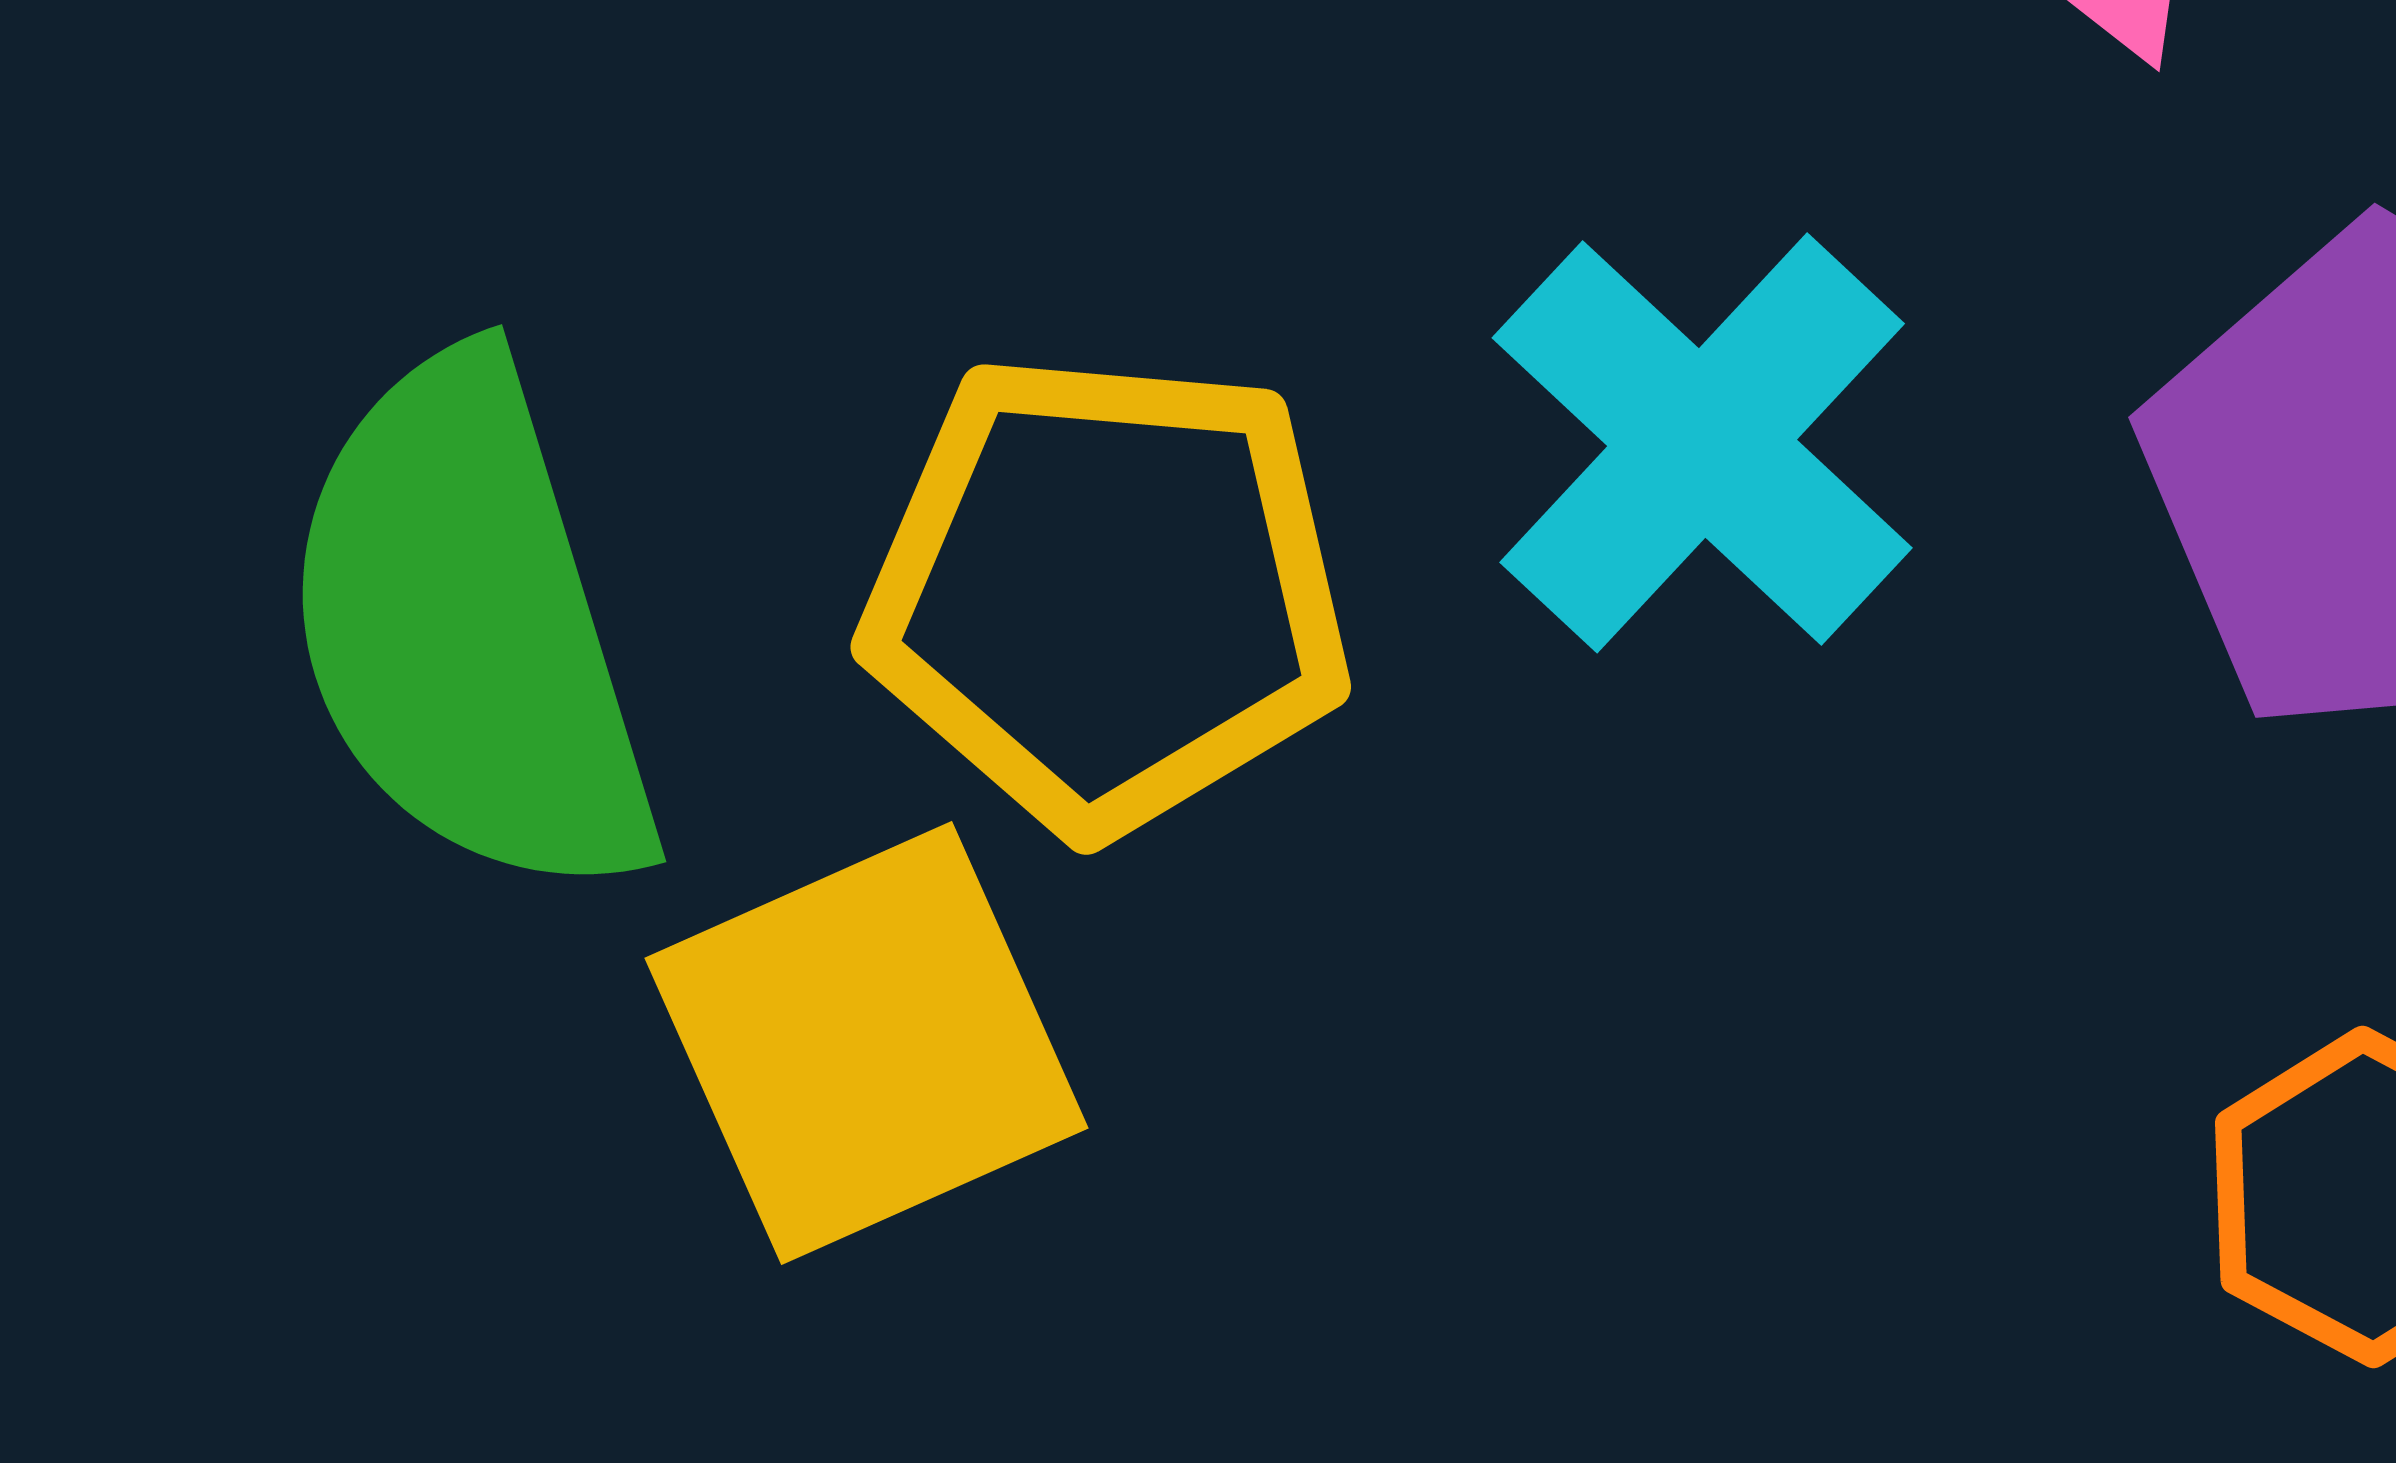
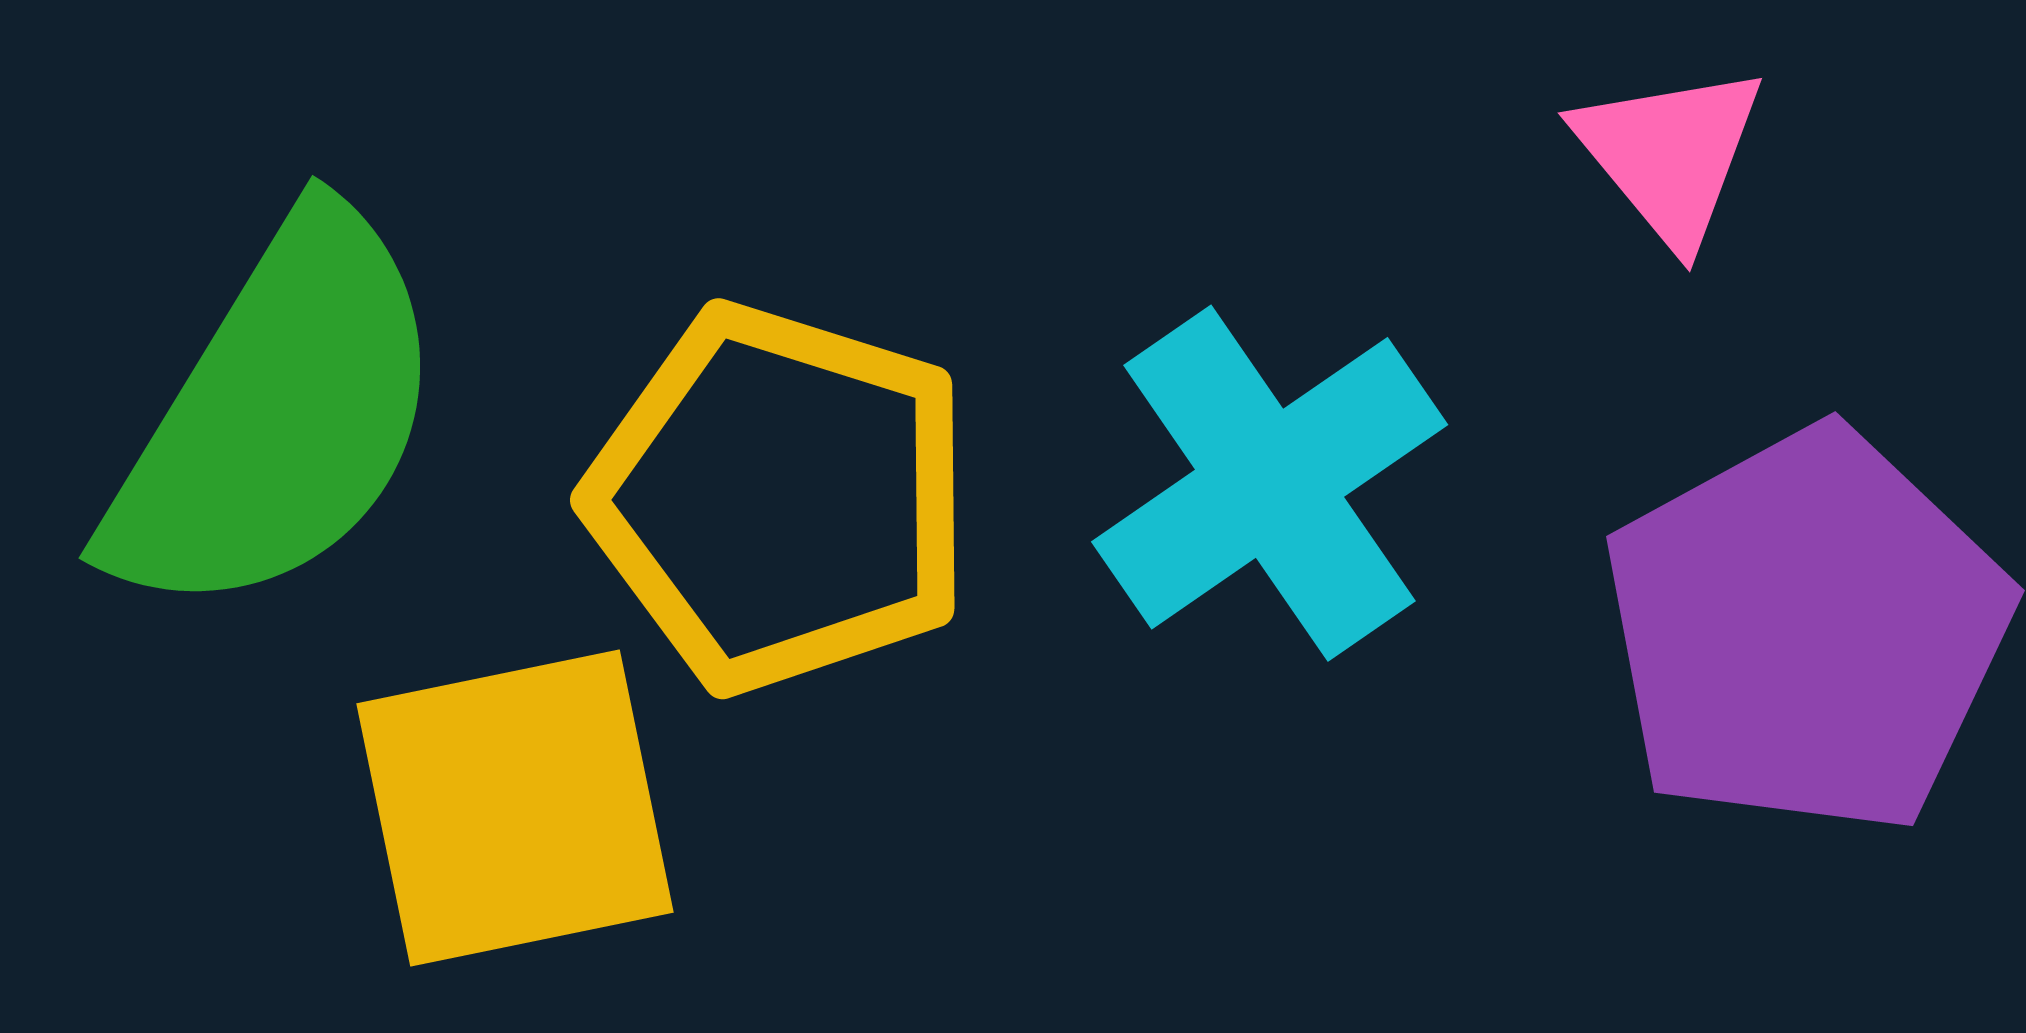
green semicircle: (470, 628) -> (277, 416), turned -144

